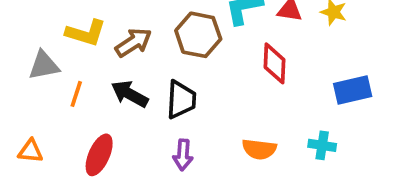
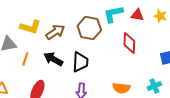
cyan cross: (322, 145) -> (154, 86), turned -32

